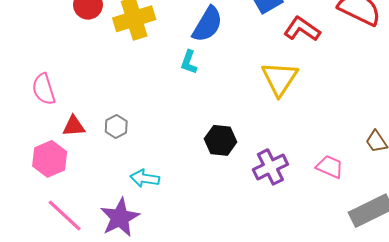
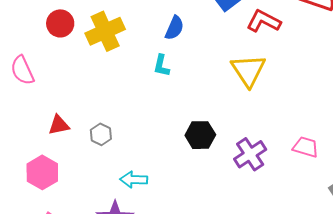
blue semicircle: (207, 24) -> (174, 28), size x0.7
pink semicircle: (44, 89) -> (22, 70), moved
red triangle: (74, 126) -> (59, 125), moved

